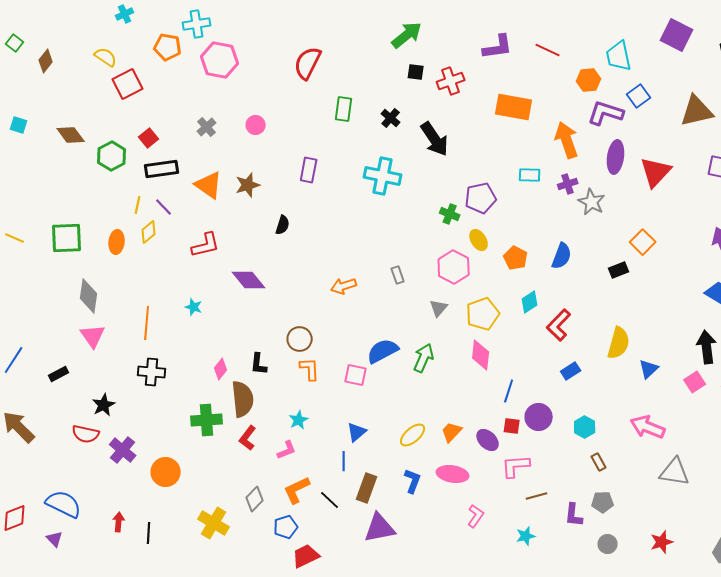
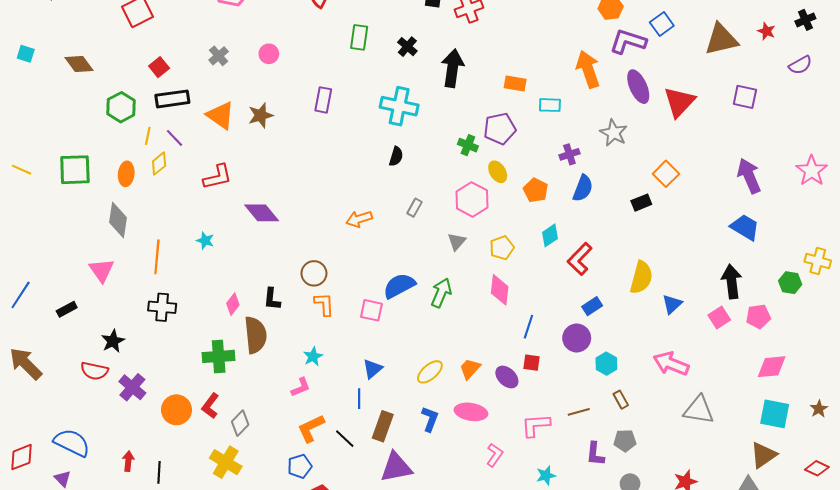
orange rectangle: (514, 107) -> (515, 84), moved, size x0.6
black arrow: (435, 139) -> (453, 68), turned -138
green hexagon: (112, 156) -> (121, 107), moved
purple ellipse: (616, 157) -> (638, 87), turned -32
purple cross: (568, 184) -> (569, 154), moved
black semicircle: (283, 225) -> (396, 156), moved
gray rectangle: (398, 275) -> (415, 208), turned 48
gray diamond: (89, 296) -> (118, 220), moved
yellow pentagon: (483, 314) -> (502, 248), size x0.7
purple circle: (539, 417) -> (577, 338), moved
red L-shape: (248, 438) -> (210, 406), moved
pink L-shape: (516, 466) -> (536, 425), moved
brown line: (537, 496) -> (579, 412), moved
gray diamond: (255, 499) -> (240, 423), moved

